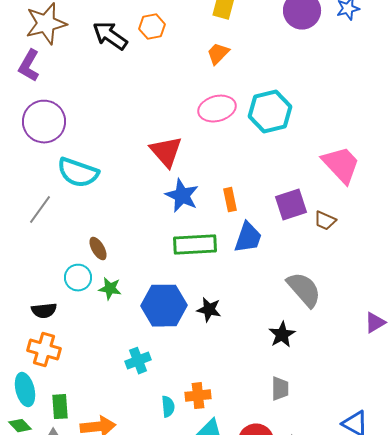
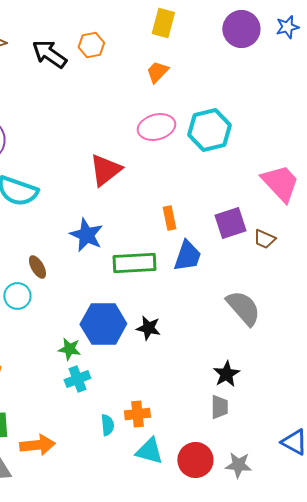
red triangle: (166, 152) -> (105, 170), turned 33
blue star: (182, 196) -> (86, 235), moved
green star: (110, 289) -> (69, 349), moved
black star: (282, 335) -> (226, 374), moved

